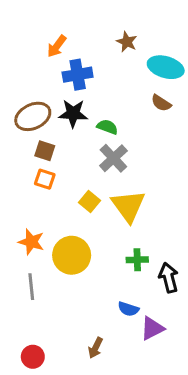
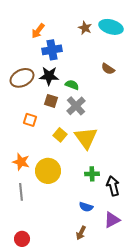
cyan ellipse: (166, 67) -> (111, 27), moved
brown square: (45, 151) -> (51, 101), moved
purple triangle: (152, 328) -> (112, 220), moved
brown arrow: (95, 348) -> (81, 233), moved

